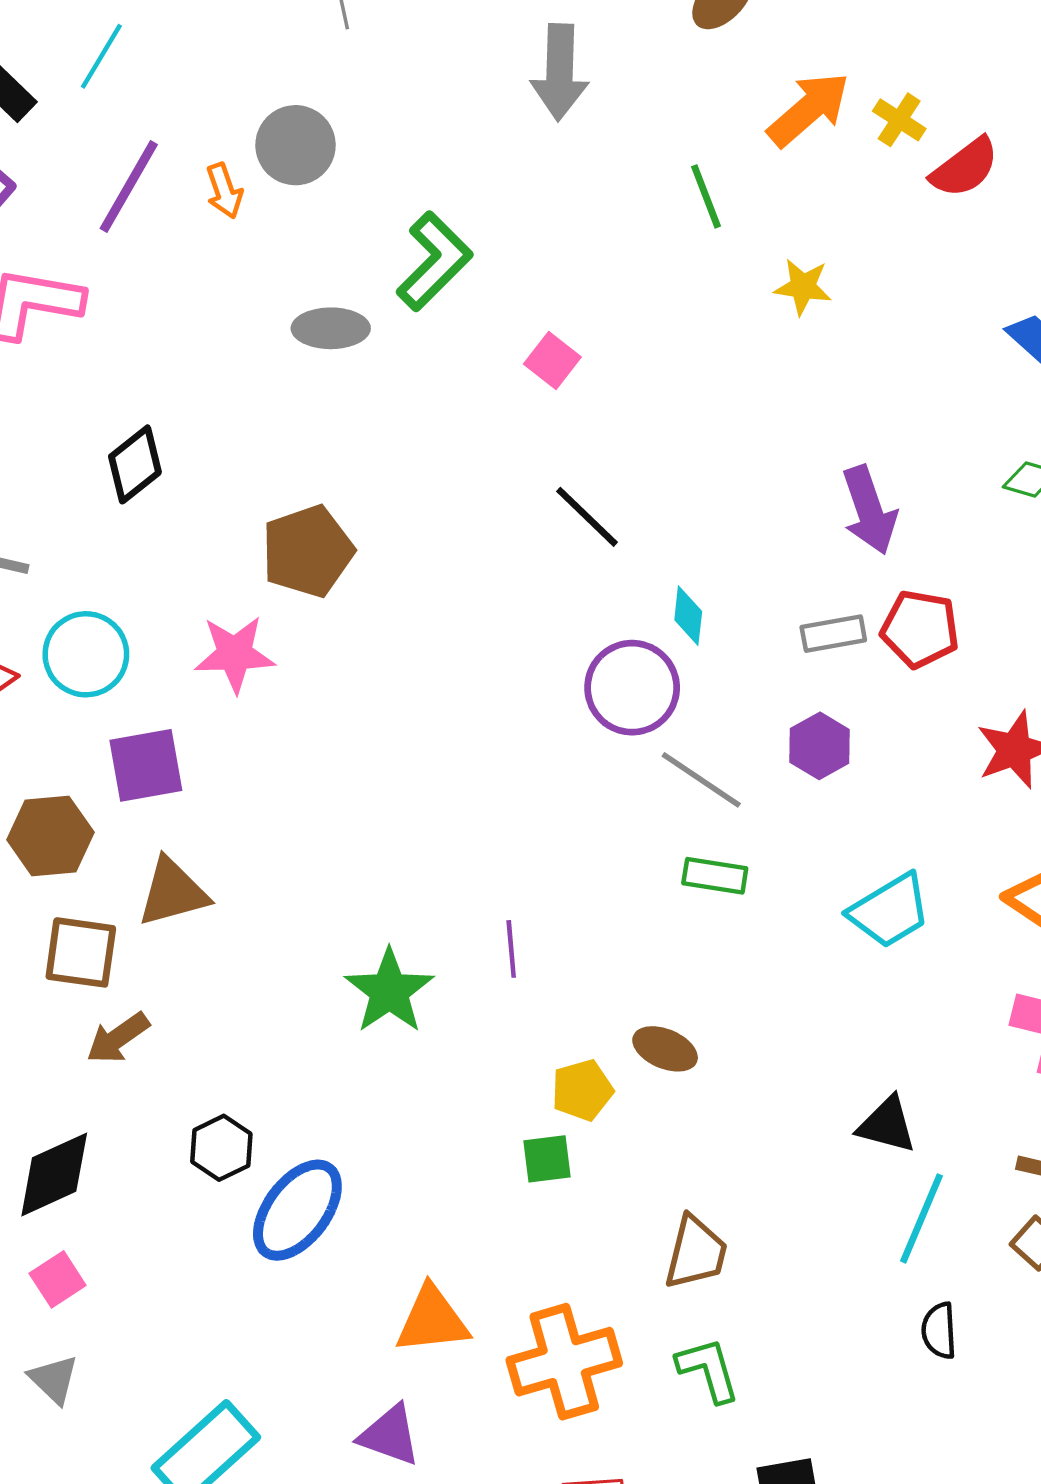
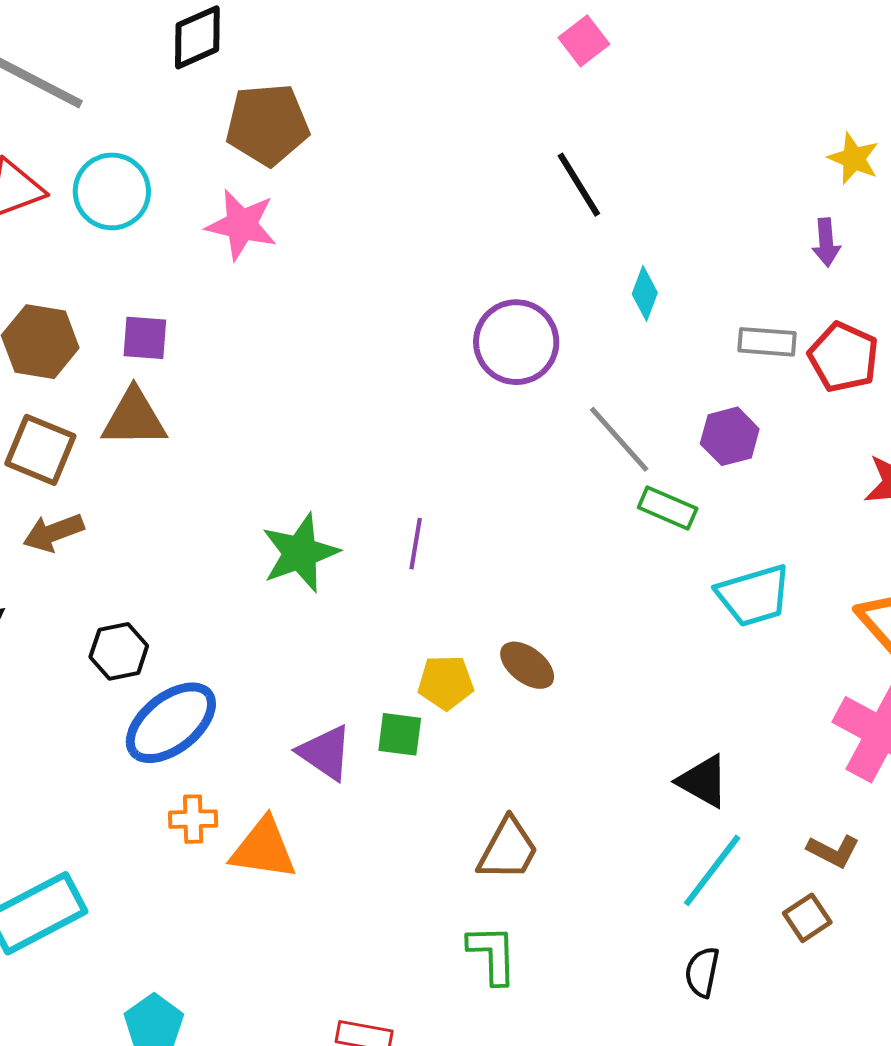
yellow star: (803, 287) -> (854, 158), moved
purple arrow: (869, 510) -> (826, 242), size x0.6
brown pentagon: (308, 551) -> (267, 124), moved
purple circle: (632, 688) -> (516, 342), moved
purple square: (146, 765) -> (145, 338), moved, size x0.7
green rectangle: (715, 876) -> (668, 508), moved
orange cross: (564, 1362) -> (193, 819), moved, size x0.5
purple triangle: (390, 1435) -> (325, 753), moved

